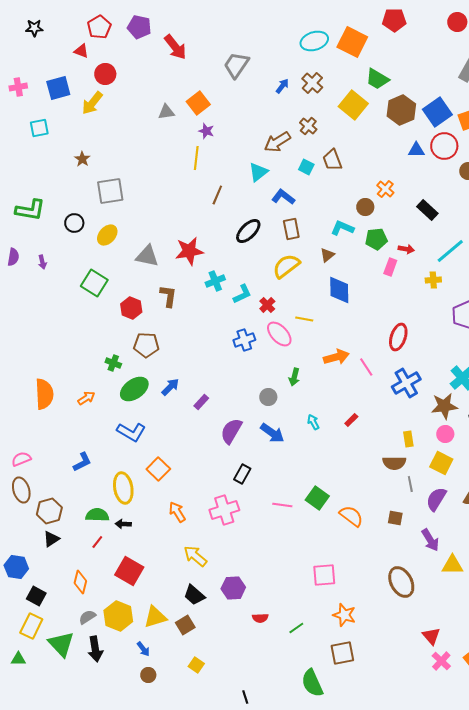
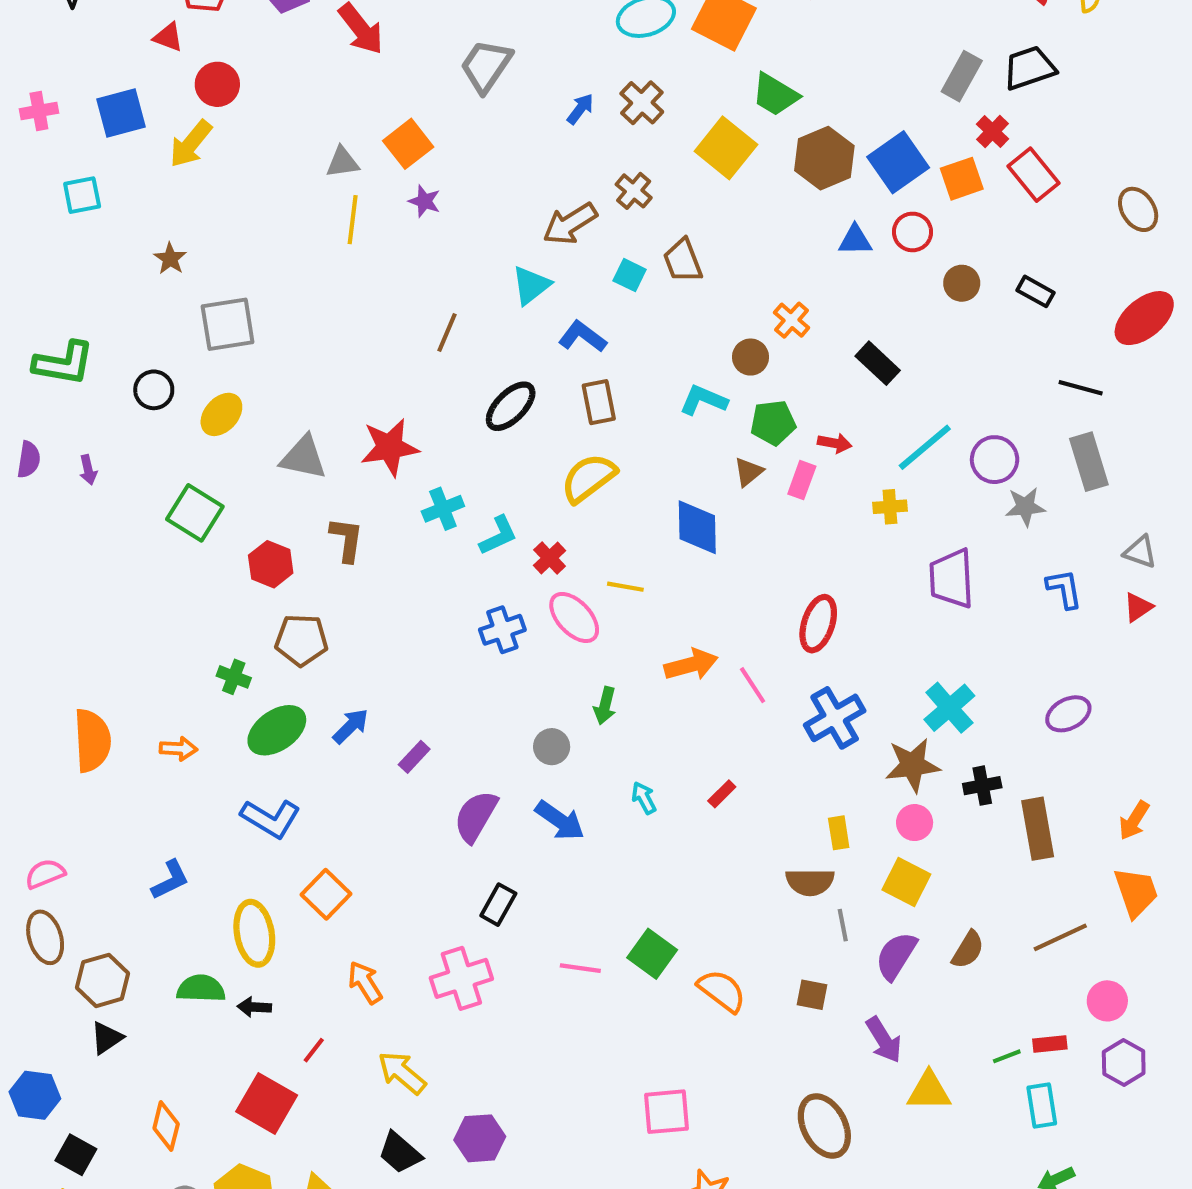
red circle: (444, 146) -> (913, 232), size x0.7
yellow line: (196, 158) -> (353, 220), moved
brown triangle: (327, 255) -> (748, 472), moved
orange arrow: (86, 398) -> (178, 749), turned 36
red line: (97, 542) -> (314, 1050), moved

